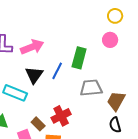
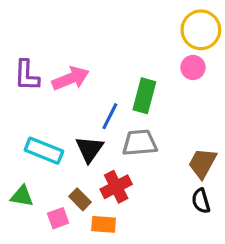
yellow circle: (115, 16) -> (201, 30), size x1.6
black triangle: (34, 75) -> (89, 149), moved
gray trapezoid: (91, 88) -> (140, 143), moved

